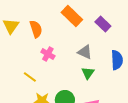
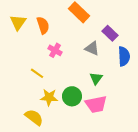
purple rectangle: (103, 24) -> (110, 33), moved
green triangle: (88, 73) -> (96, 78), moved

